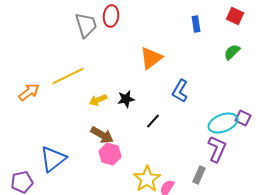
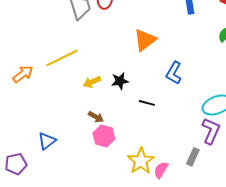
black line: (153, 121) -> (147, 103), turned 63
brown arrow: (102, 135) -> (96, 117), size x0.7
blue triangle: (53, 159) -> (47, 141), size x0.7

